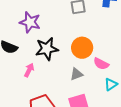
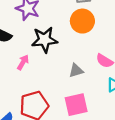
orange circle: (82, 48) -> (82, 21), moved

